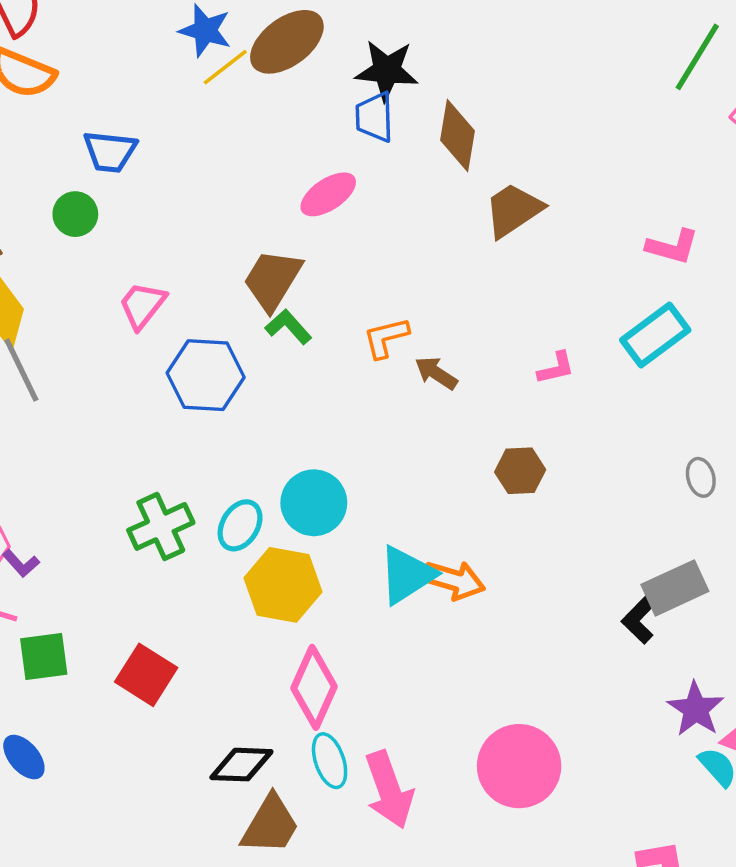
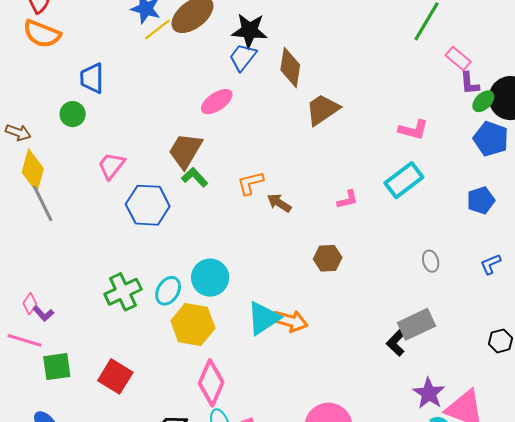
blue trapezoid: (374, 117) -> (243, 57), turned 40
blue trapezoid: (110, 152) -> (92, 78), turned 84

